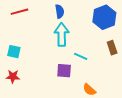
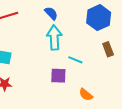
blue semicircle: (60, 11) -> (51, 13), turned -32

